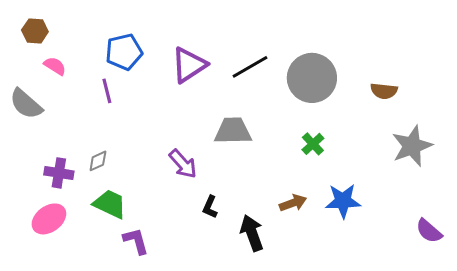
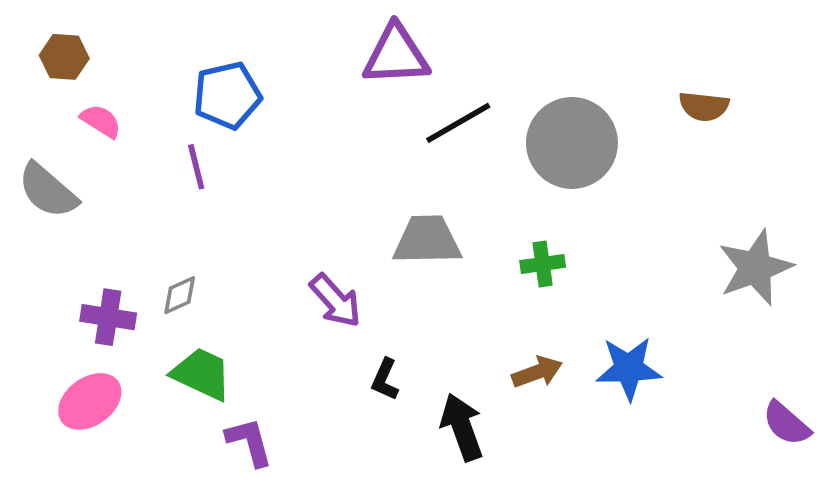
purple triangle: (189, 65) -> (396, 55), moved, turned 30
brown semicircle: (384, 91) -> (704, 106), moved
green cross: (313, 144) -> (543, 264), moved, turned 35

